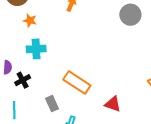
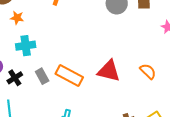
gray rectangle: (52, 104) -> (42, 76), moved
red triangle: (113, 104) -> (109, 71), moved, size x1.4

